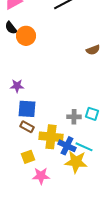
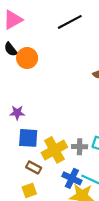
brown rectangle: (27, 127) -> (34, 167), moved
yellow cross: (51, 137) -> (54, 150), moved, turned -35

